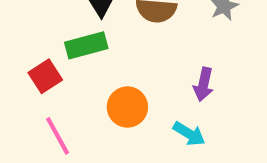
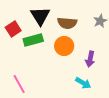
red square: (45, 76) -> (13, 29), moved
orange circle: (127, 107) -> (64, 46), moved

